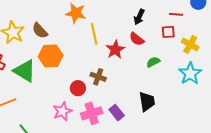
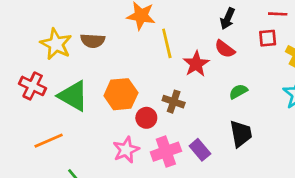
brown semicircle: (40, 31) -> (93, 41), turned -42
orange hexagon: (51, 56) -> (121, 94), moved
green semicircle: (153, 62) -> (238, 91), moved

